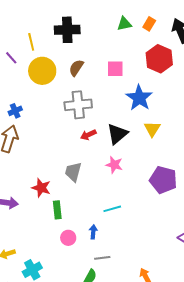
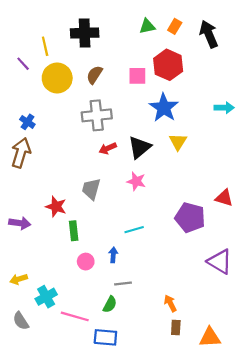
red hexagon: (159, 59) -> (168, 65), moved
blue cross: (15, 111) -> (27, 122), turned -32
purple pentagon: (163, 180) -> (190, 218), moved

